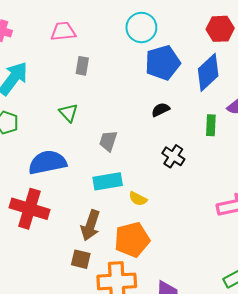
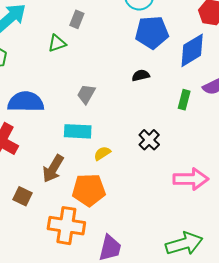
green triangle: (68, 113) -> (57, 43), moved, turned 42
black cross: (173, 156) -> (149, 140), moved
yellow semicircle: (138, 199) -> (102, 153), turned 108
brown square: (81, 259) -> (23, 196), moved

